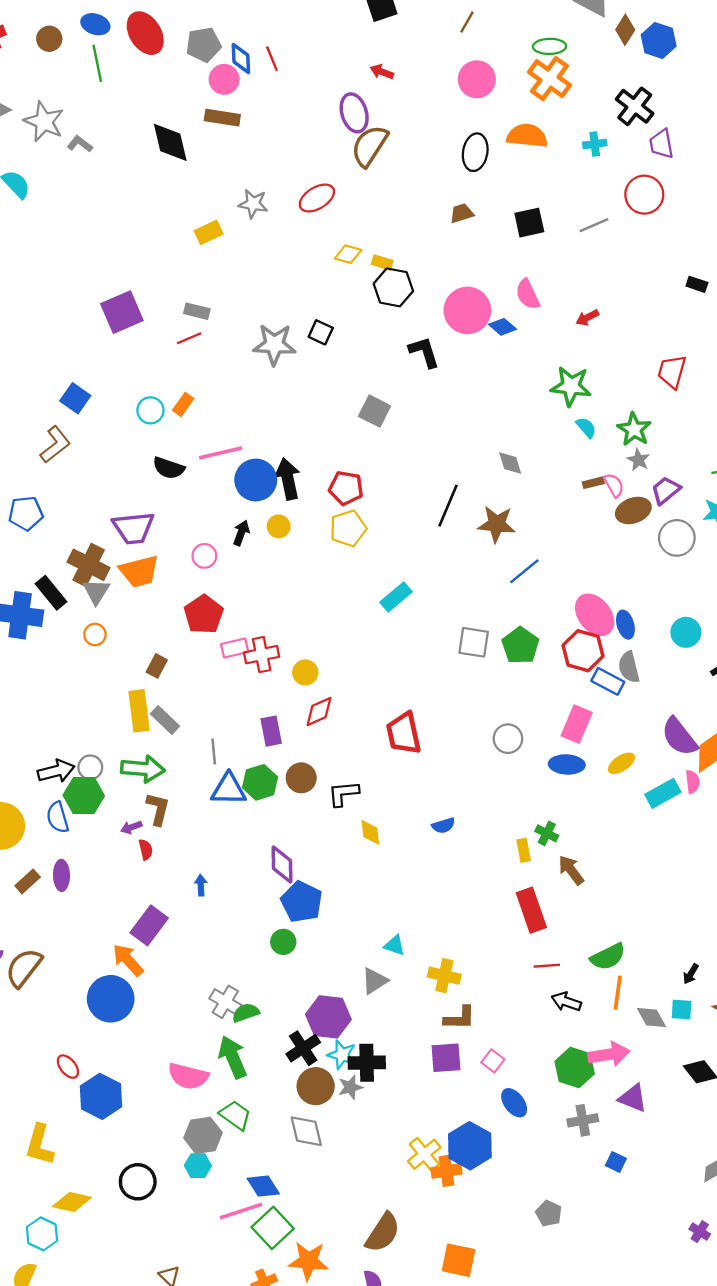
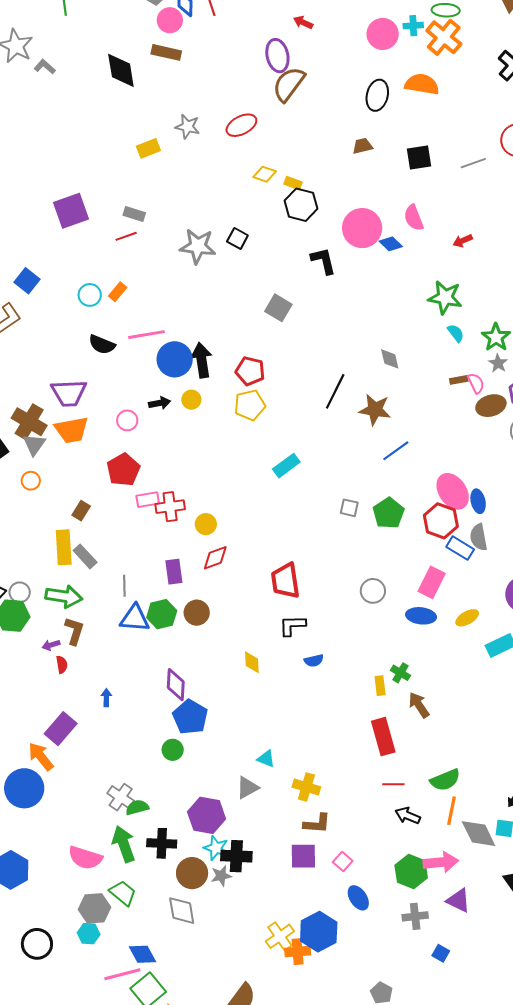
cyan cross: (595, 144) -> (413, 26), moved
black arrow: (241, 533) -> (159, 403), turned 55
gray square: (474, 642) -> (349, 508), size x0.7
black L-shape: (343, 793) -> (292, 625), moved
gray diamond: (651, 1017) -> (479, 834), size x1.4
black cross: (303, 1048) -> (162, 843), moved, turned 32

